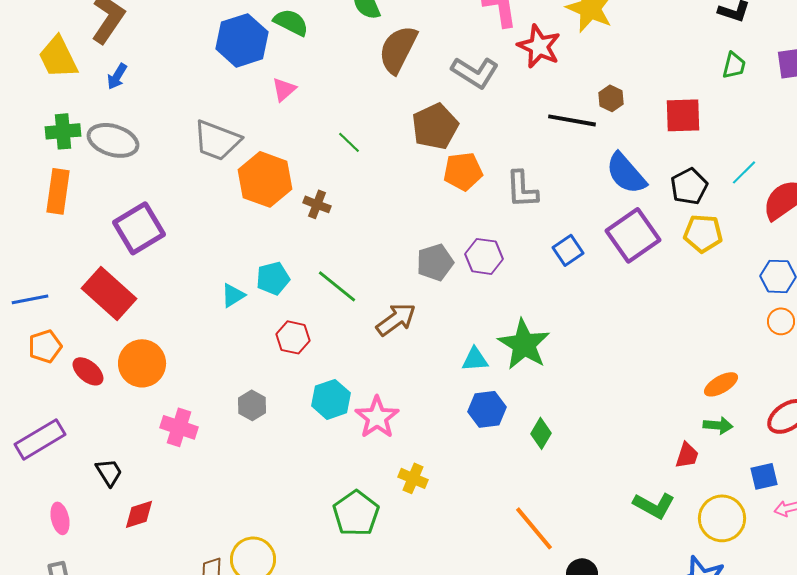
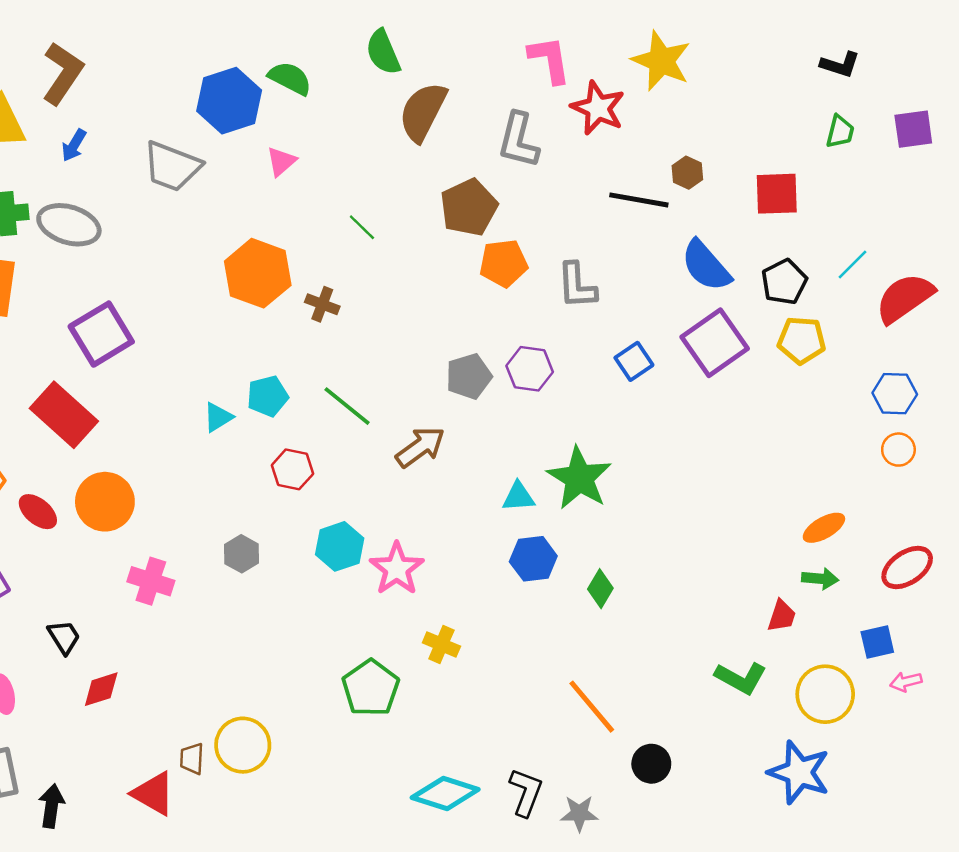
gray L-shape: (475, 72) -> (518, 140), turned 72
gray trapezoid: (217, 140) -> (172, 166), moved

